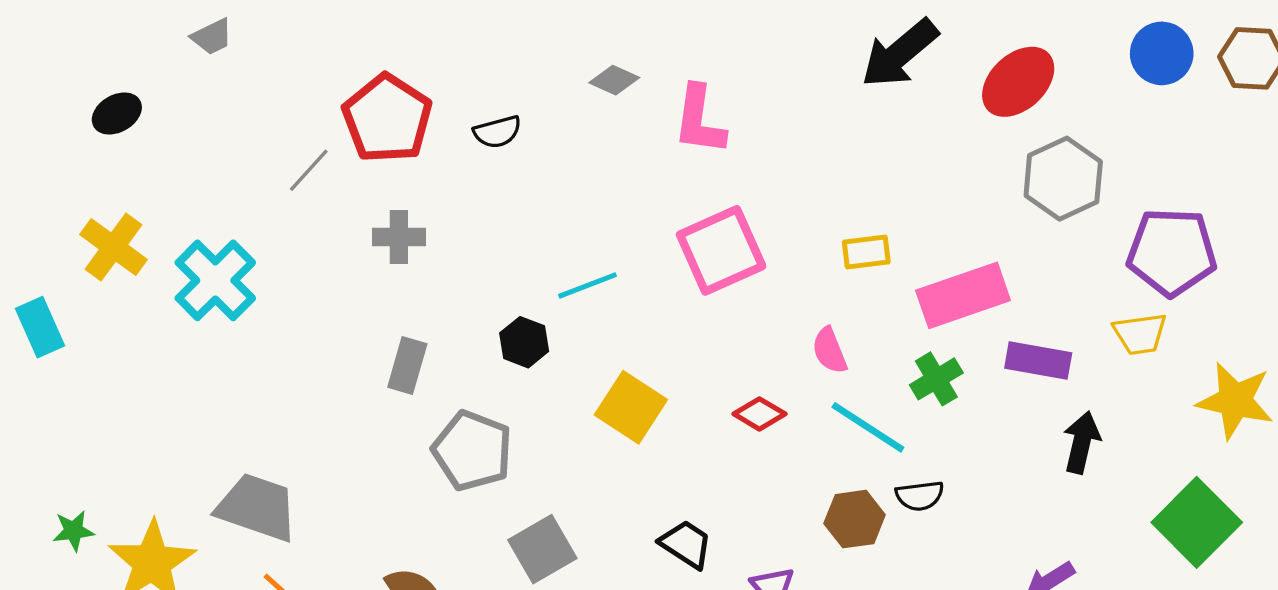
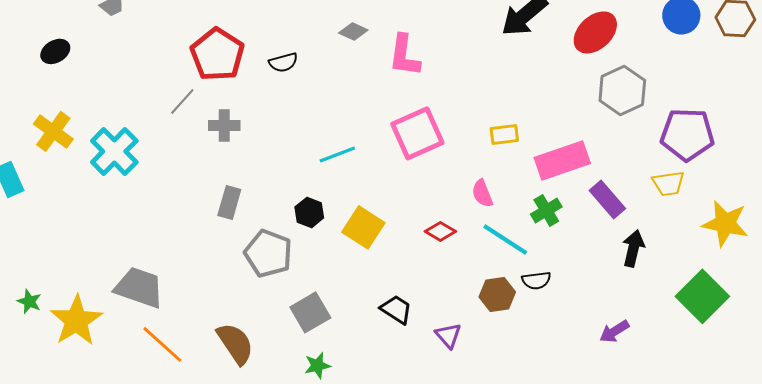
gray line: (309, 170) -> (182, 101), moved
black hexagon: (524, 342) -> (309, 212), moved
purple rectangle: (1038, 361) -> (607, 199), turned 39
green star: (73, 531) -> (29, 301), turned 30

